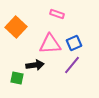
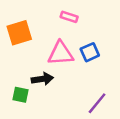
orange square: (16, 27) -> (19, 33), turned 30
purple line: (72, 65) -> (97, 103), moved

